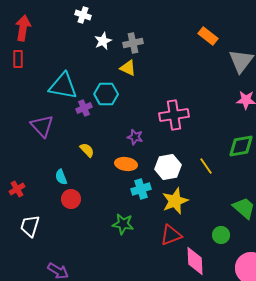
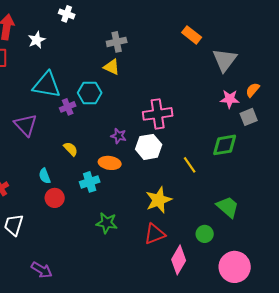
white star: (103, 41) -> (37, 40), moved
white hexagon: (168, 167) -> (149, 147), moved
cyan cross: (141, 189) -> (90, 182), moved
pink diamond: (195, 261) -> (179, 260), turned 32

